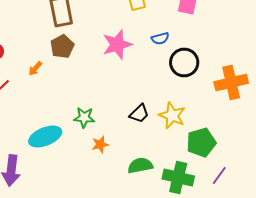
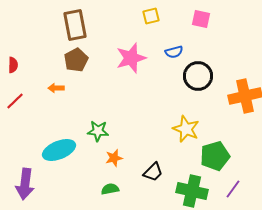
orange arrow: (35, 68) -> (56, 88), moved, turned 49
black trapezoid: (139, 114) -> (153, 172), moved
green semicircle: (140, 166) -> (110, 189), moved, size x0.7

